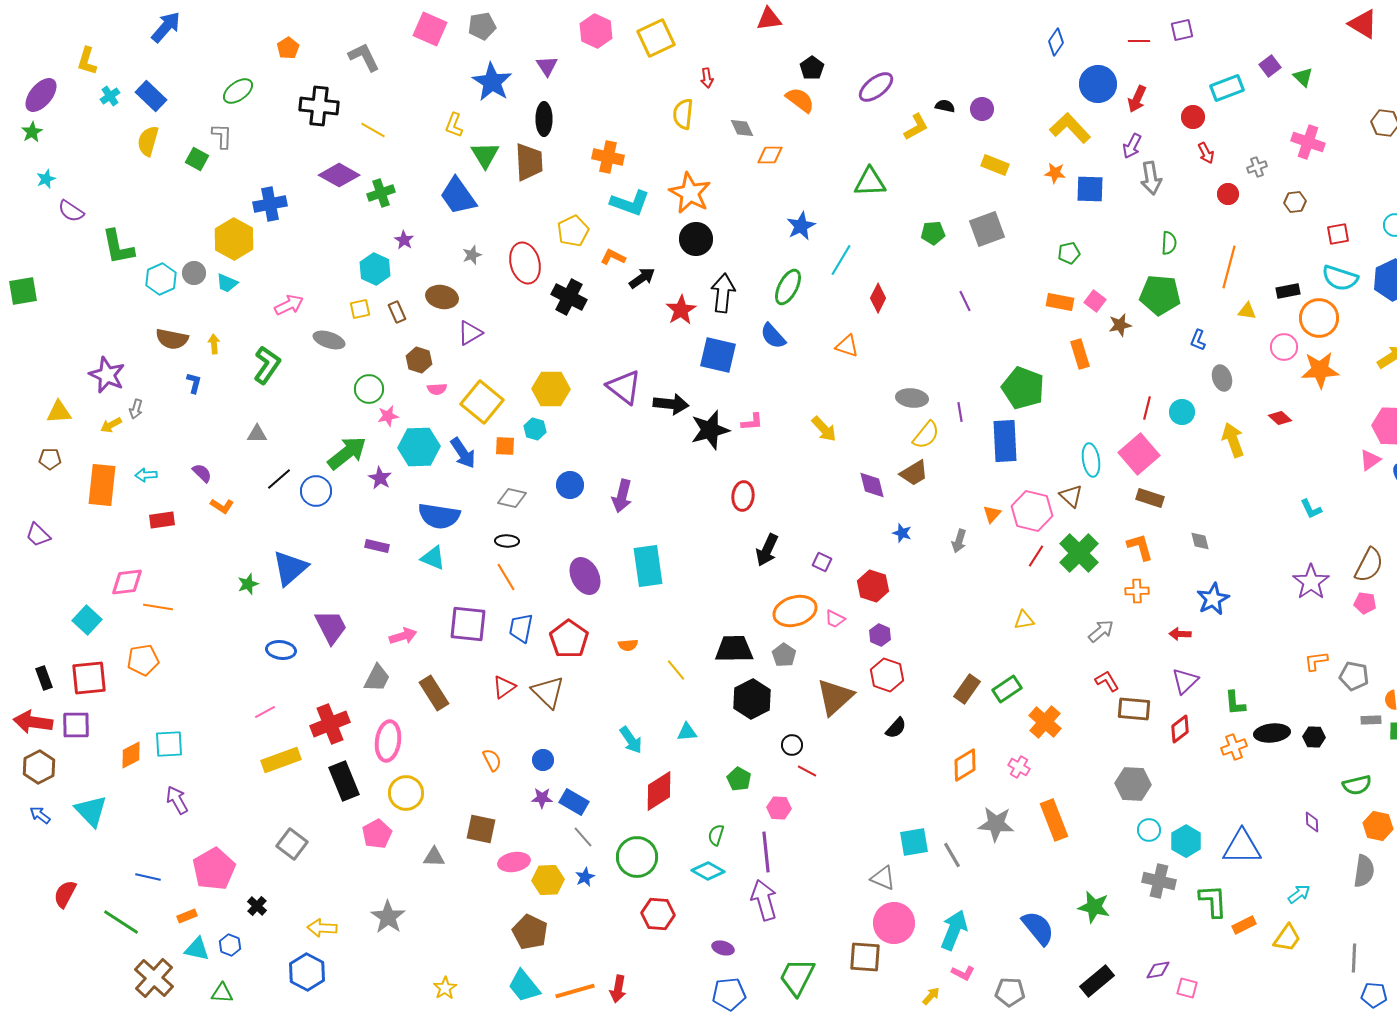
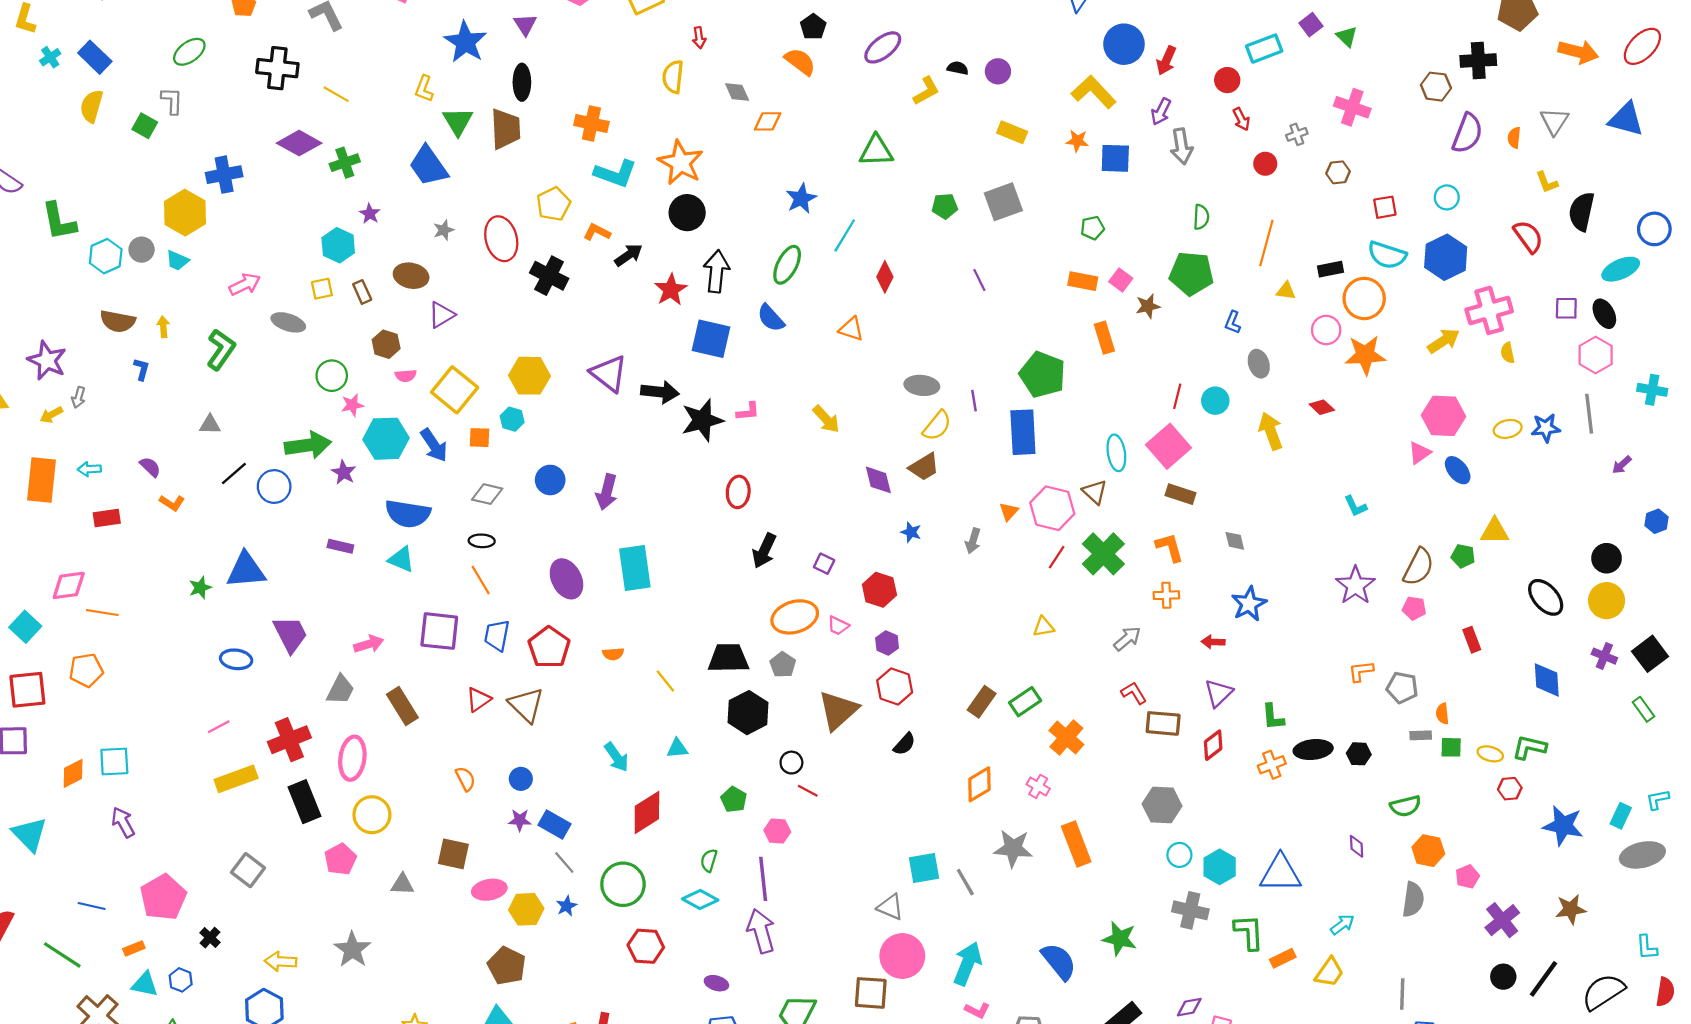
green arrow: (347, 453) -> (308, 445), turned 30
blue triangle: (290, 568) -> (246, 570), turned 36

